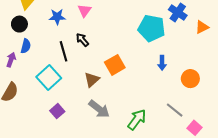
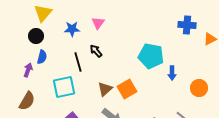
blue cross: (178, 13) -> (187, 25), turned -30
cyan pentagon: (152, 28) -> (151, 56), moved
orange square: (115, 65) -> (127, 89), moved
cyan square: (49, 78) -> (64, 87), turned 30

